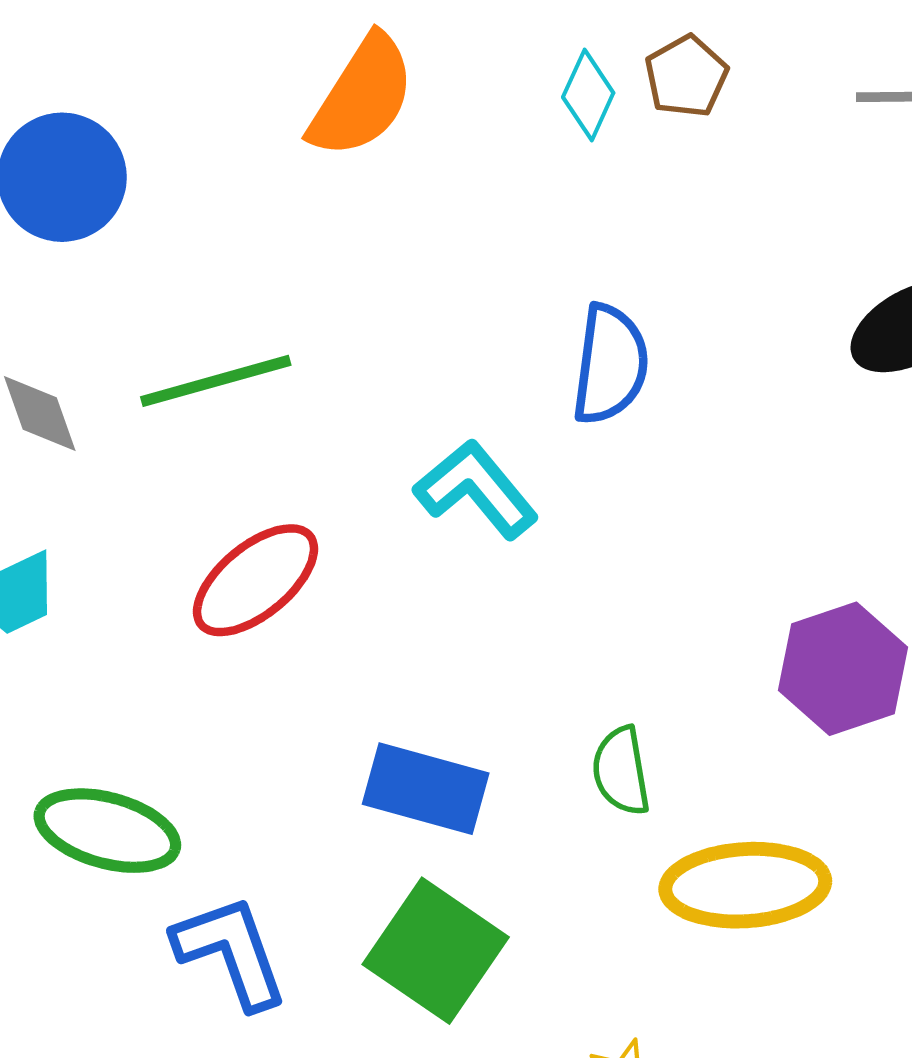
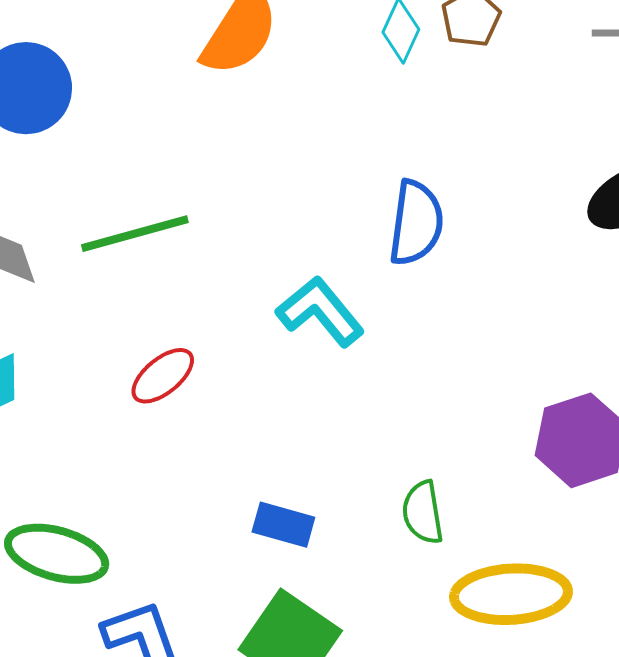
red ellipse: (256, 580) -> (163, 376), size x0.7
blue rectangle: (426, 789) -> (283, 525), size x0.7

